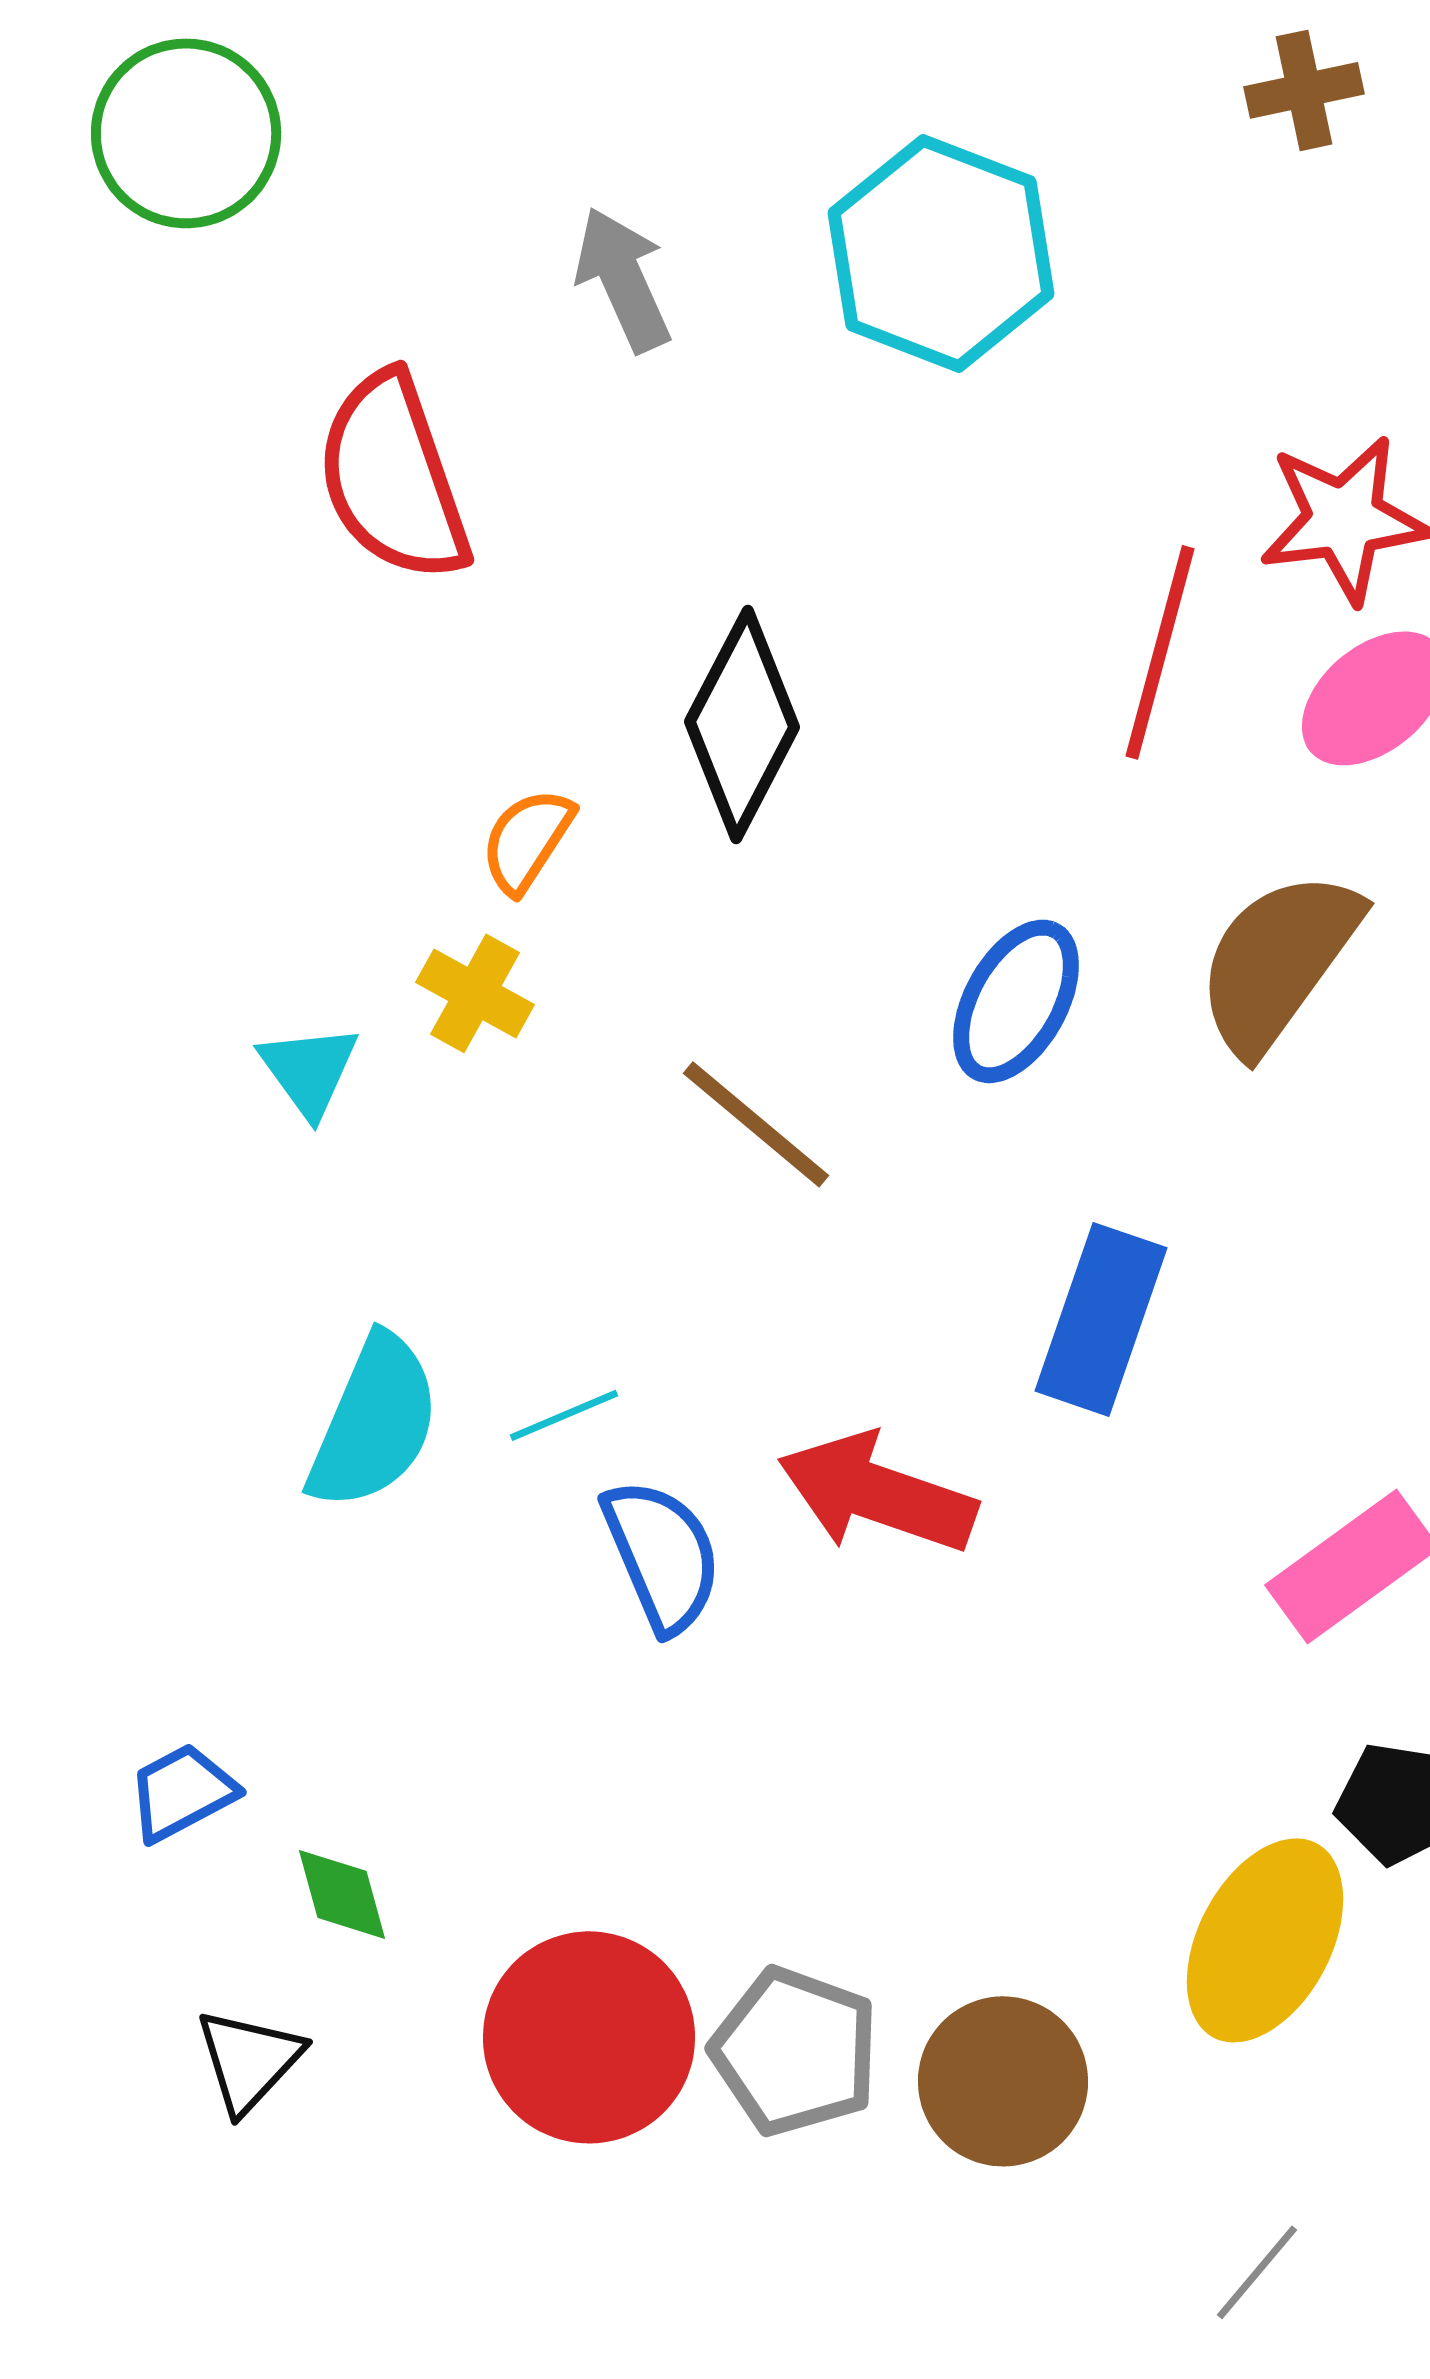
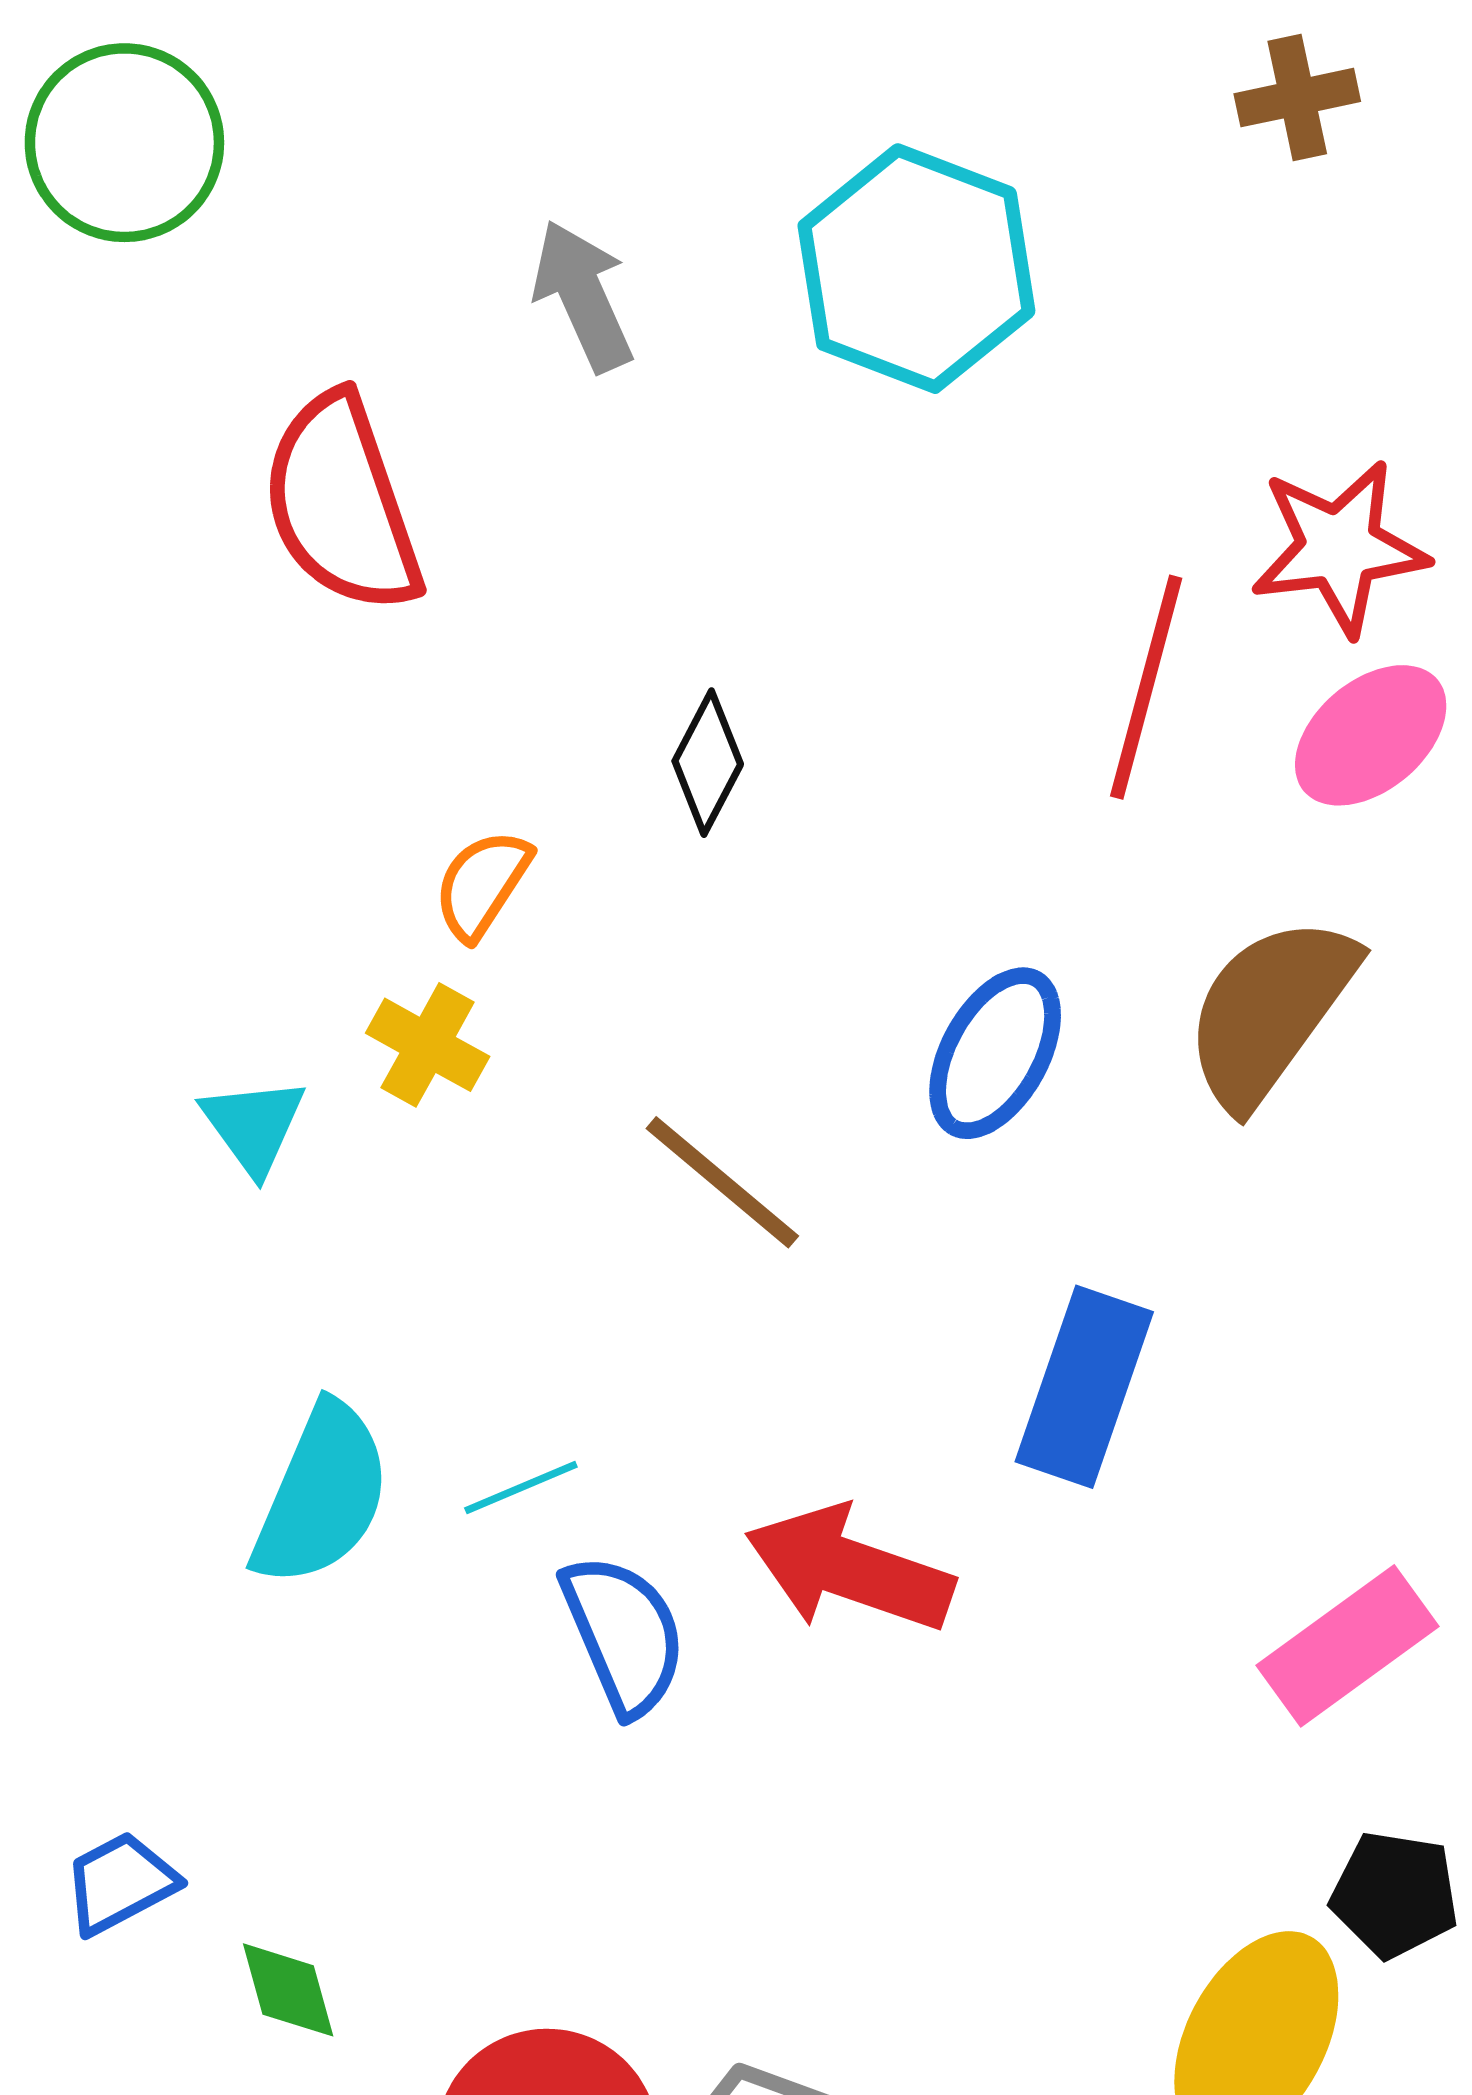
black diamond: (742, 724) -> (708, 763), size x0.6

